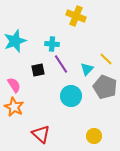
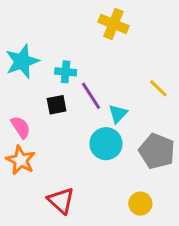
cyan cross: (52, 44) -> (66, 72), moved
cyan triangle: (87, 69) -> (118, 114), moved
gray pentagon: (105, 87) -> (157, 151), moved

